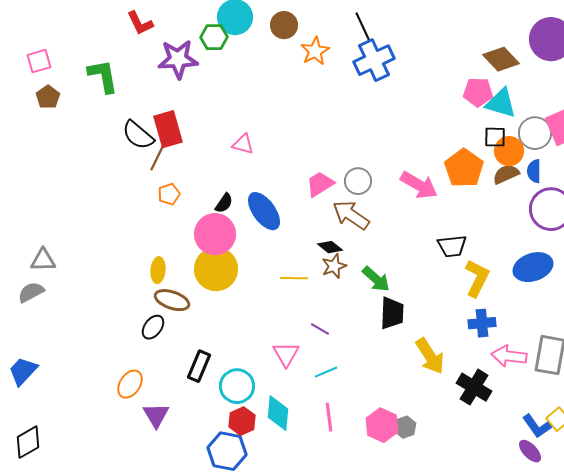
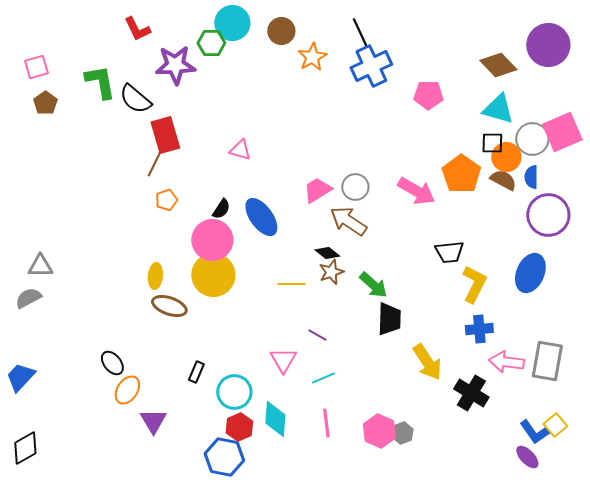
pink pentagon: (478, 92) -> (428, 95), moved
black semicircle: (138, 135) -> (135, 99), moved
brown semicircle: (506, 174) -> (503, 180), turned 52
blue ellipse: (533, 267) -> (530, 273), turned -48
black ellipse: (153, 327) -> (112, 363), moved, turned -75
black rectangle: (199, 366) -> (196, 372), size x0.7

